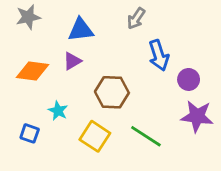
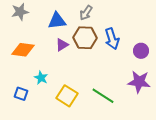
gray arrow: (136, 18) -> (86, 13), moved
purple triangle: (72, 61) -> (62, 45), moved
purple circle: (189, 79) -> (141, 51), moved
brown hexagon: (112, 92) -> (85, 38), moved

